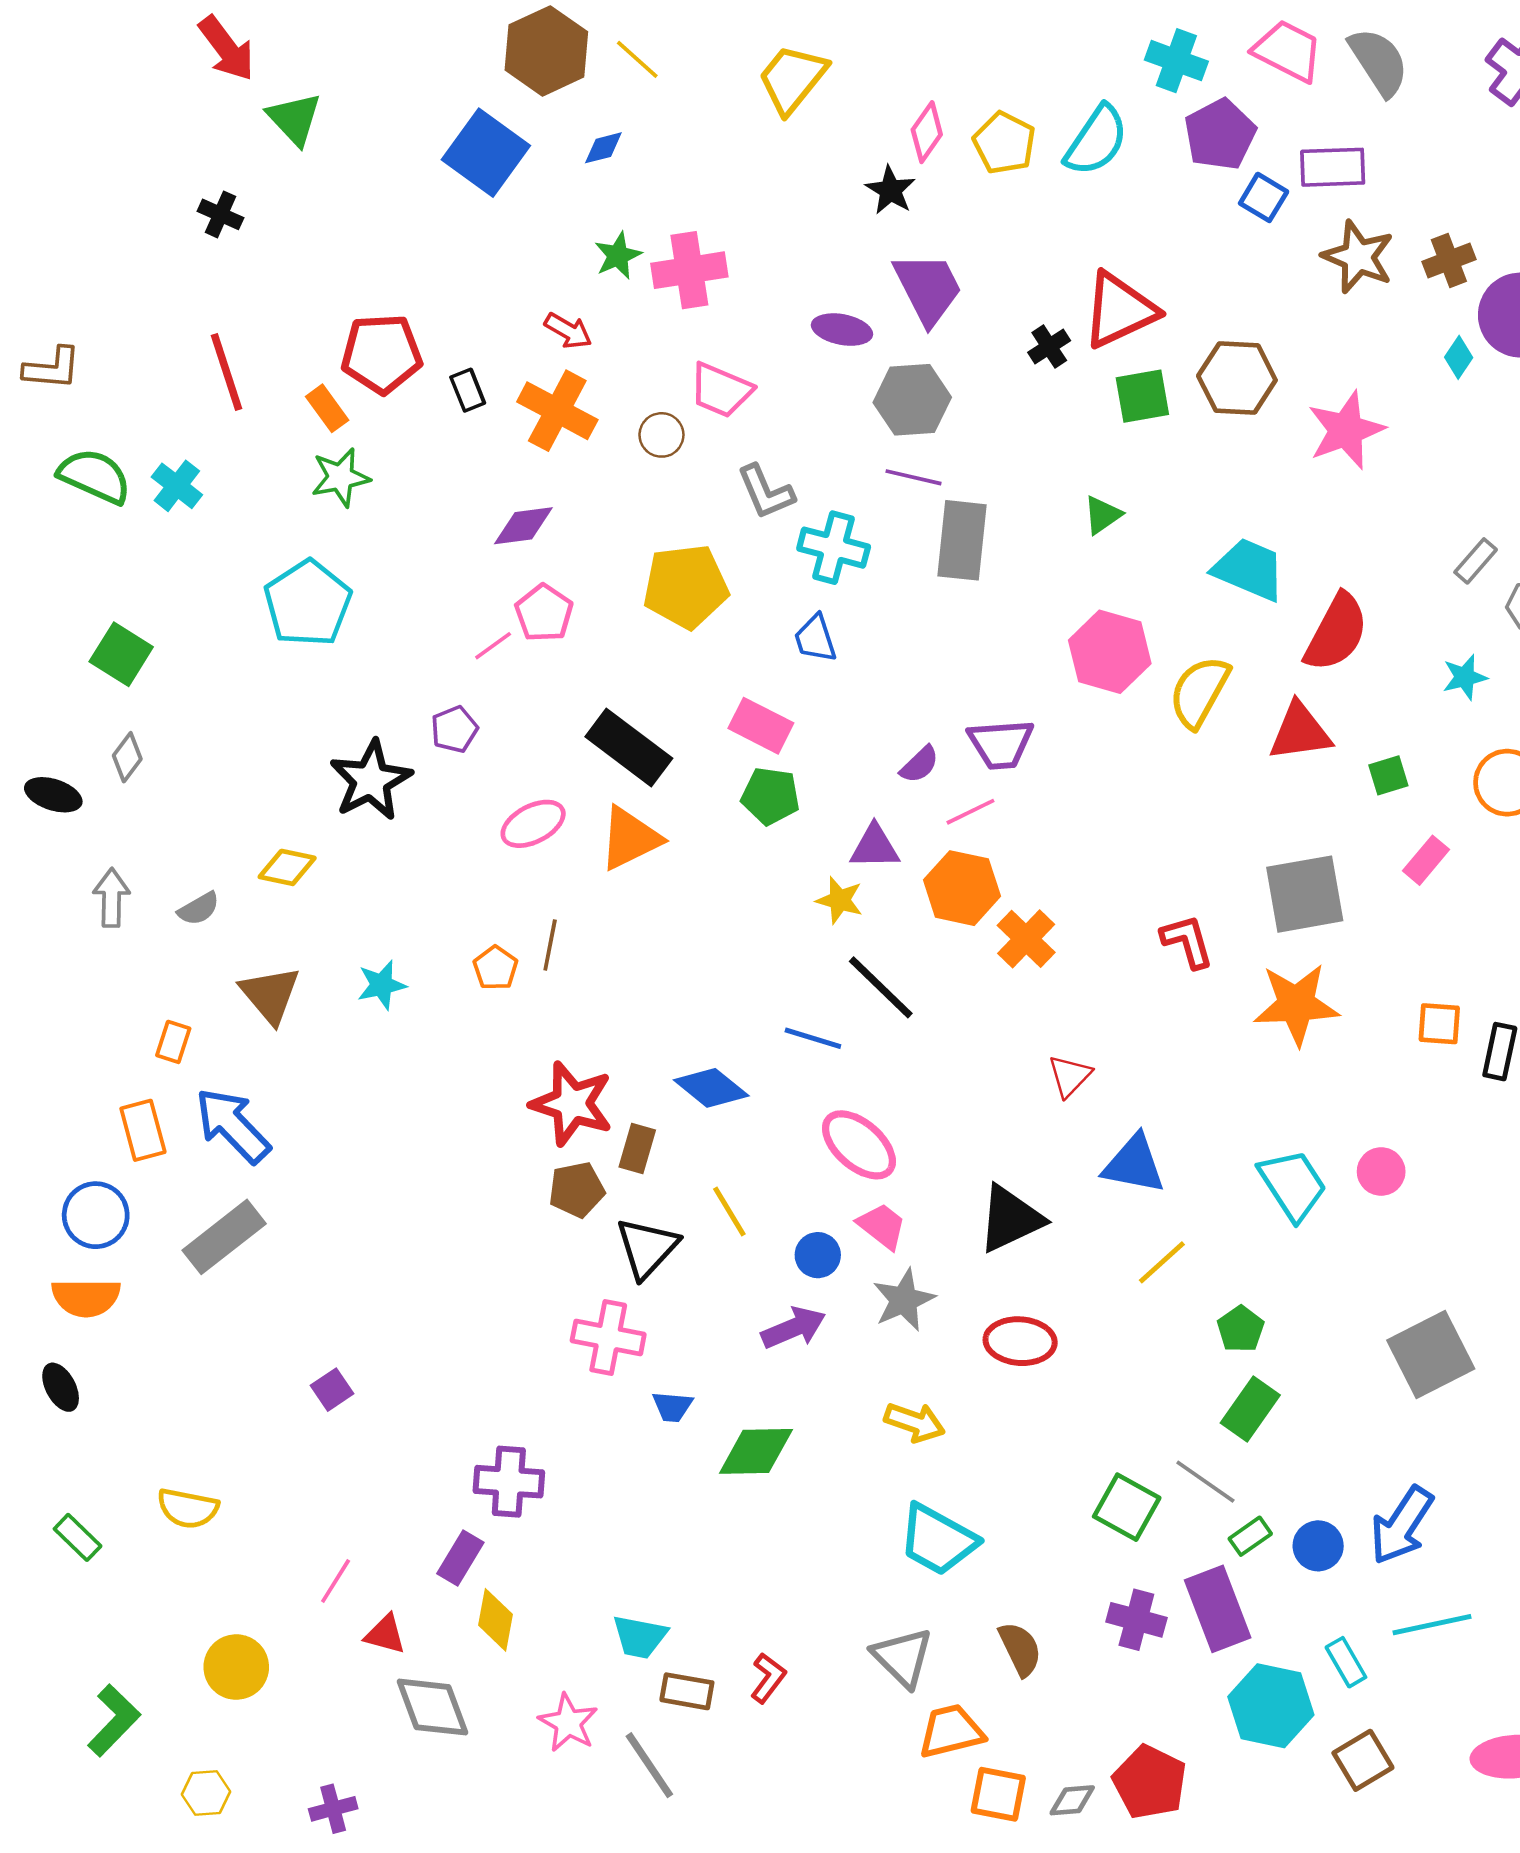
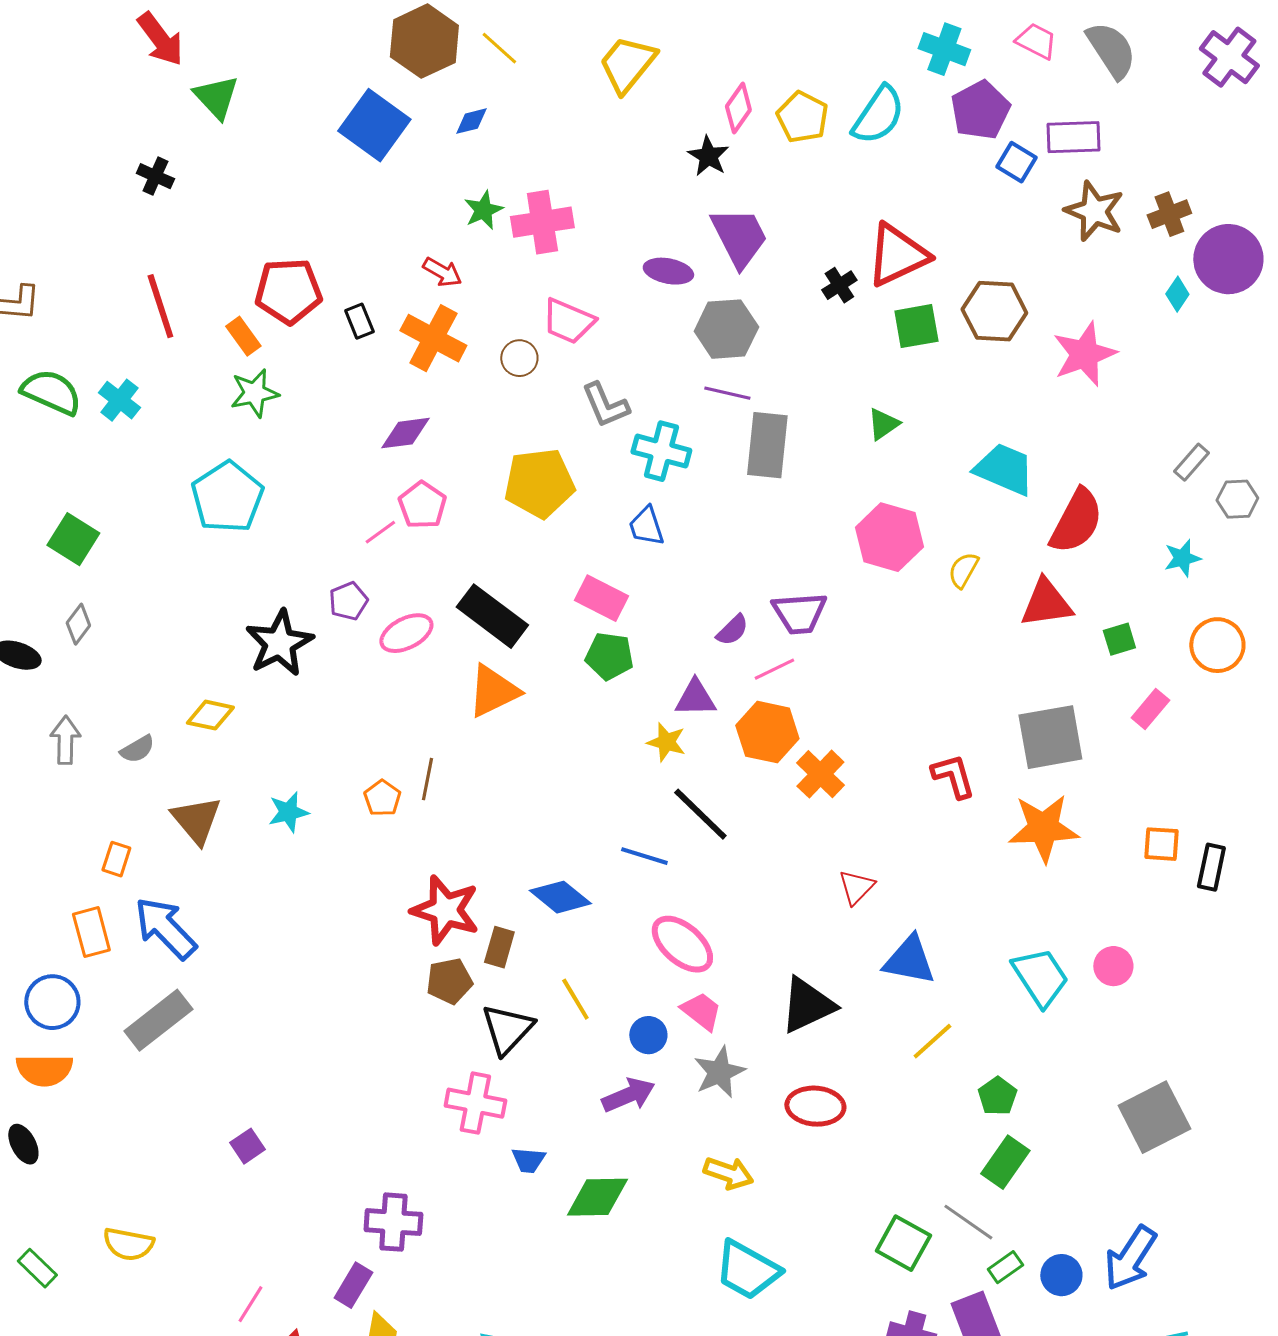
pink trapezoid: (1288, 51) -> (1036, 41), size x0.7
yellow semicircle: (1199, 692) -> (963, 570), size x0.6
pink ellipse: (533, 824) -> (406, 633), moved

